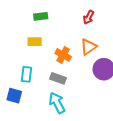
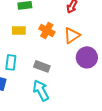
orange cross: (63, 55) -> (47, 30), moved

